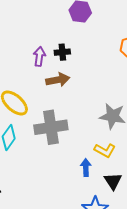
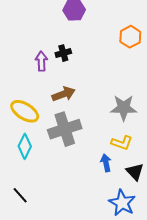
brown arrow: (58, 80) -> (64, 94), moved

